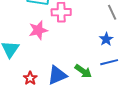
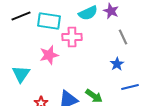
blue line: (109, 62) -> (130, 87), moved

